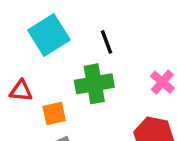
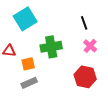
black line: (106, 42) -> (84, 23), moved

